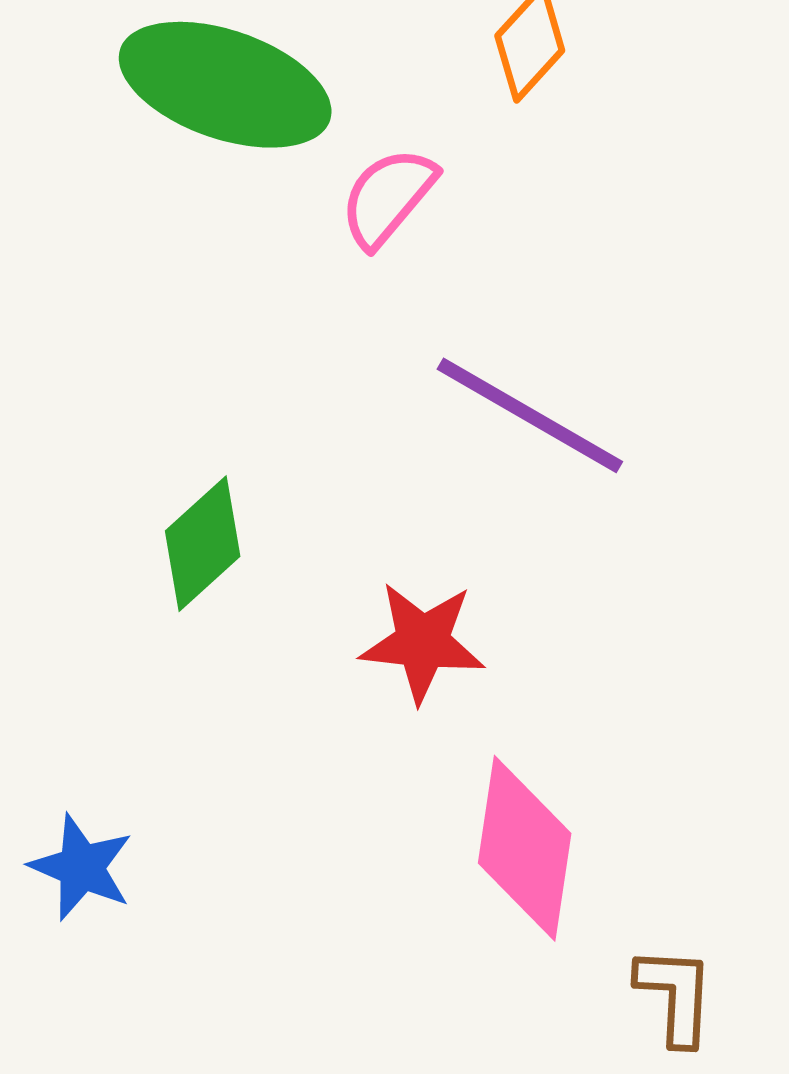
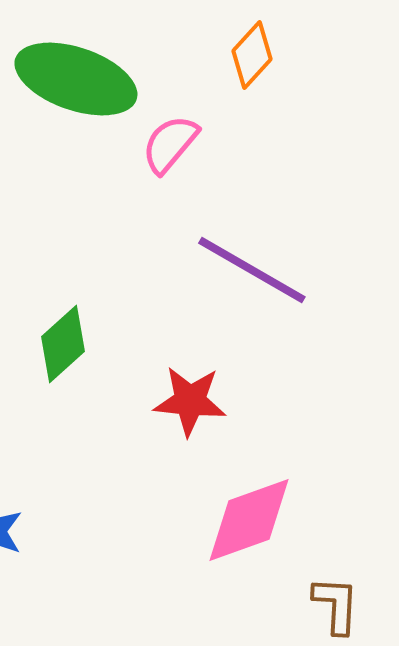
pink diamond: (525, 848) -> (249, 520), turned 62

